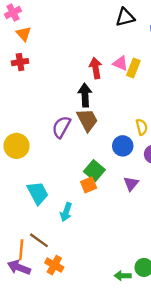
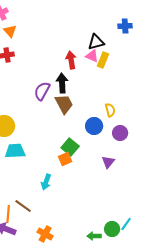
black triangle: (125, 17) -> (96, 42), moved
purple semicircle: (61, 127) -> (42, 91), moved
purple triangle: (131, 184) -> (108, 162), moved
cyan trapezoid: (38, 193) -> (15, 151), moved, turned -65
orange cross: (54, 265) -> (45, 234), moved

